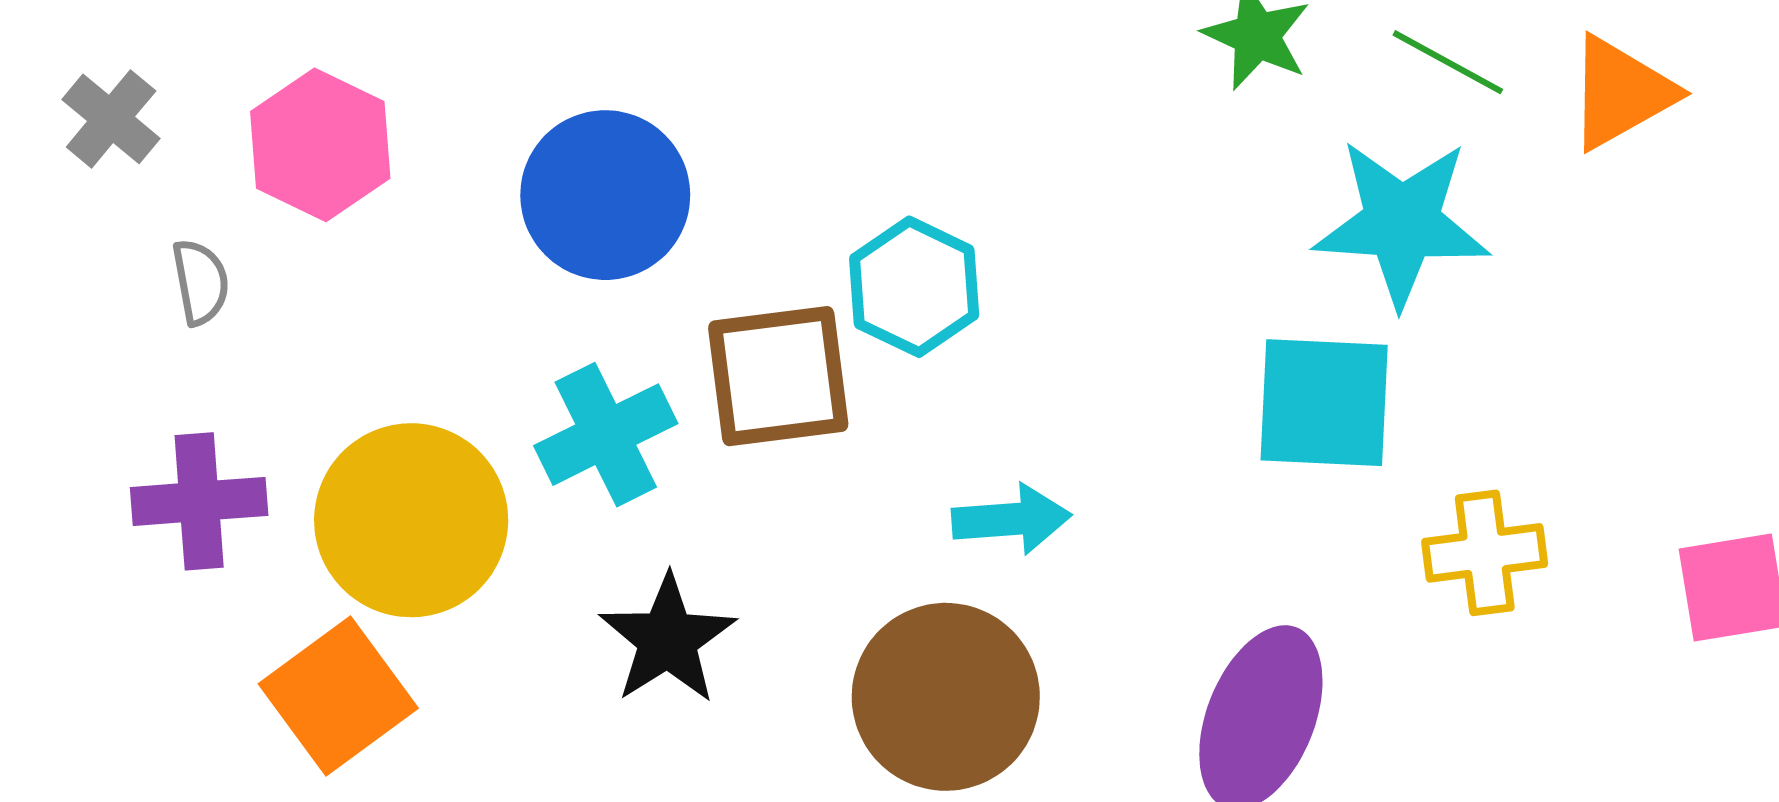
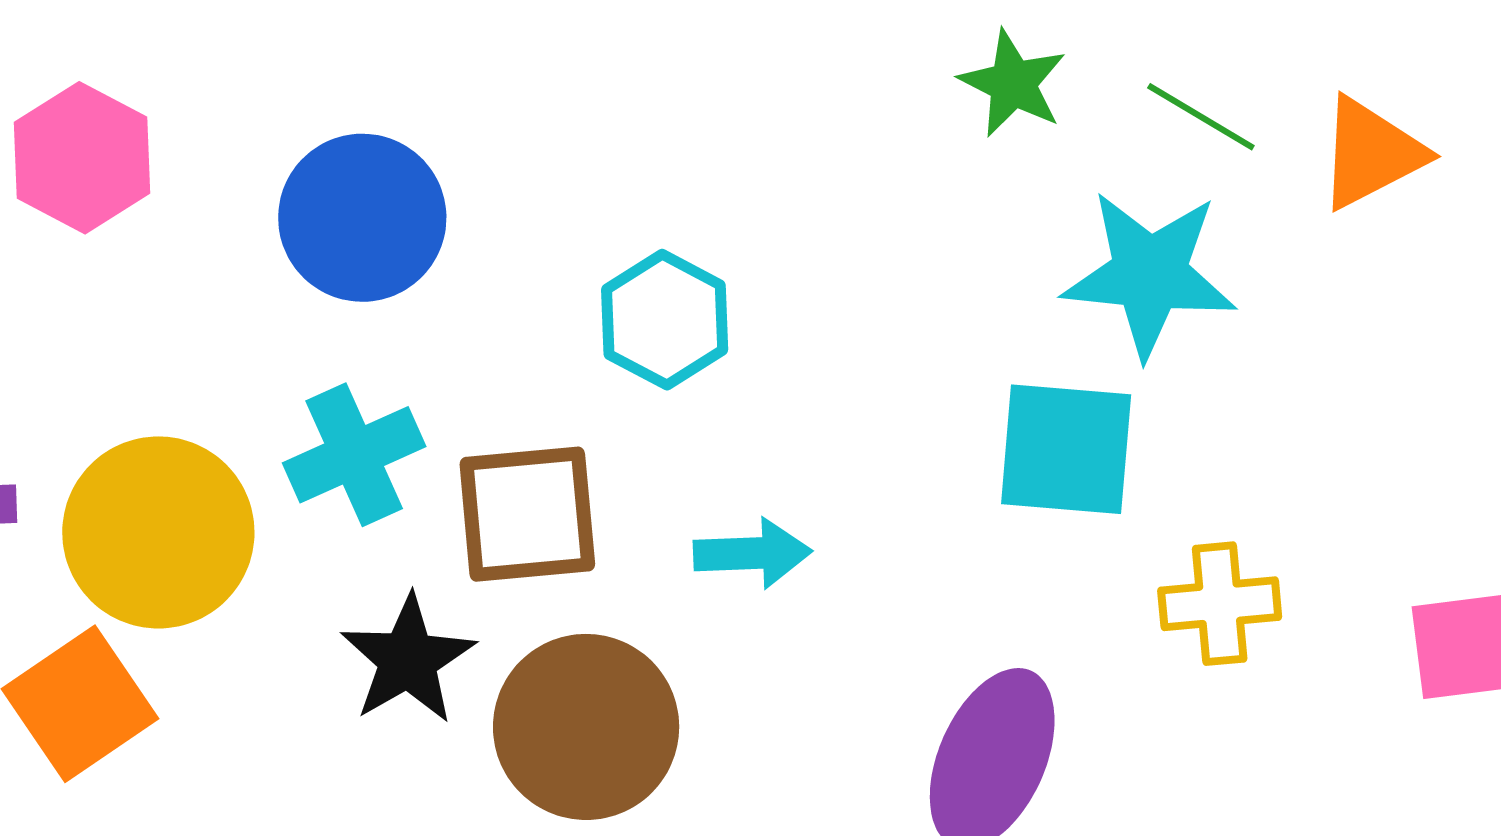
brown square: (778, 376) -> (527, 514), moved
brown circle: (946, 697) -> (586, 727), moved

